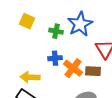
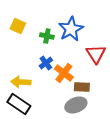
blue cross: (55, 58) -> (46, 63), turned -32
brown rectangle: (93, 71) -> (82, 87), moved

